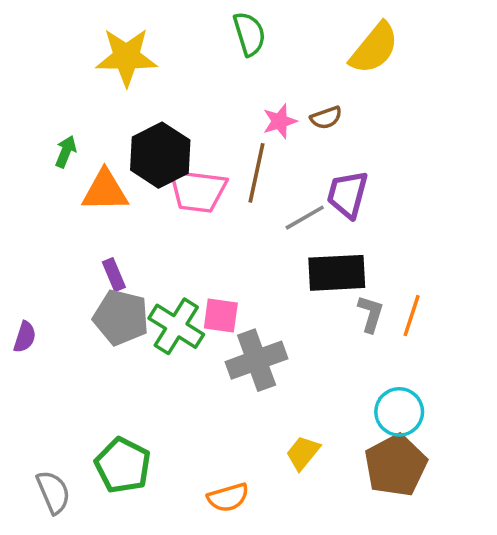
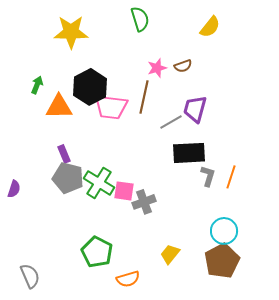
yellow semicircle: (374, 48) -> (210, 27), size x0.7
pink square: (221, 316) -> (124, 191), moved
gray cross: (257, 360) -> (144, 202), size x0.7
green pentagon: (123, 465) -> (97, 252), moved

